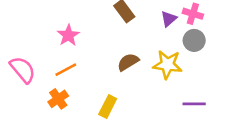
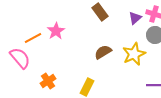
yellow star: (167, 65) -> (134, 54), turned -30
orange line: (66, 70) -> (33, 38), moved

